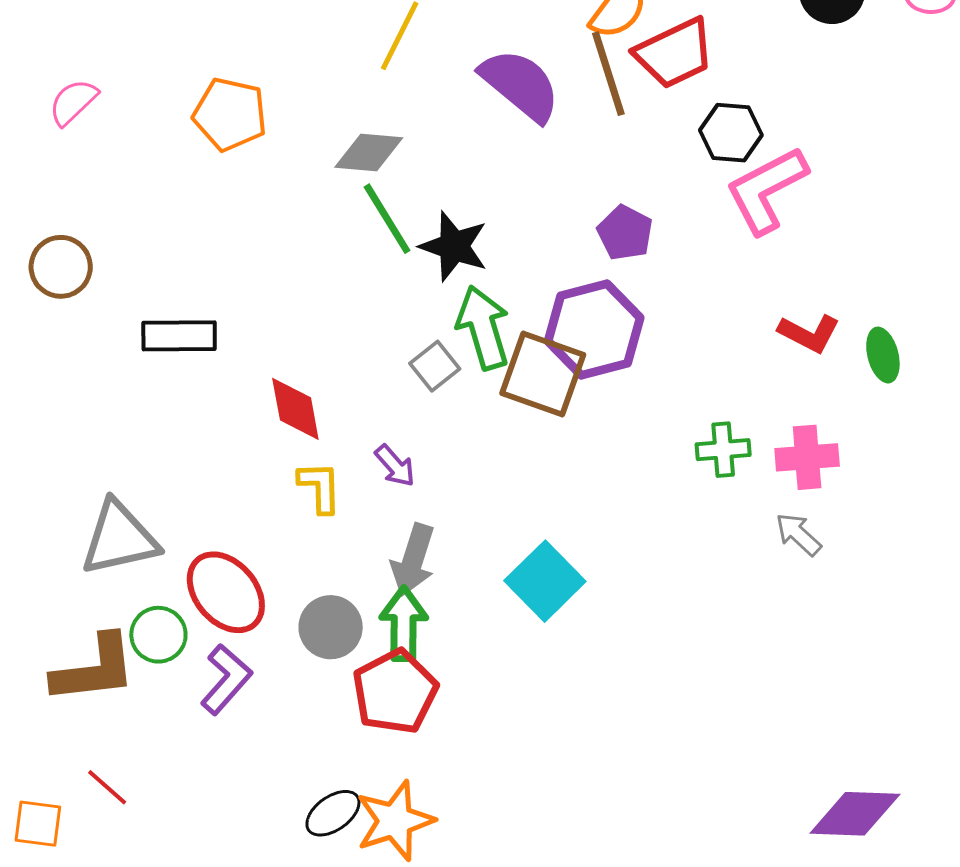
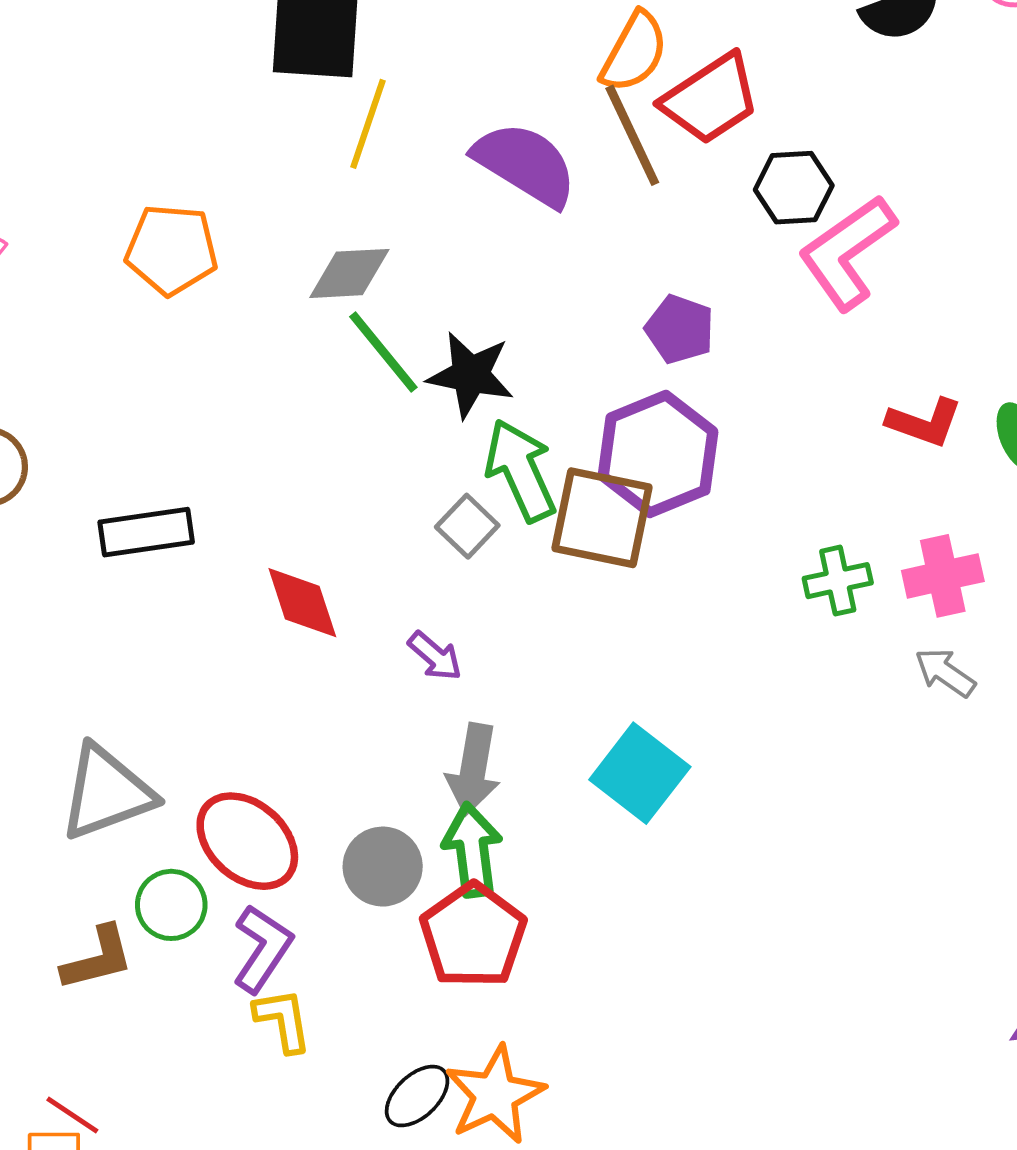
yellow L-shape: (320, 487) -> (283, 1020), moved
brown L-shape: (94, 669) -> (98, 958), size x0.7
red line: (107, 787) -> (72, 1115), moved

